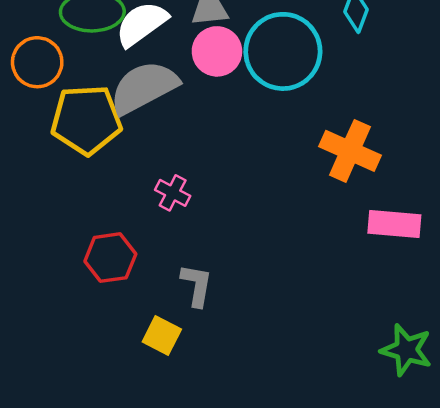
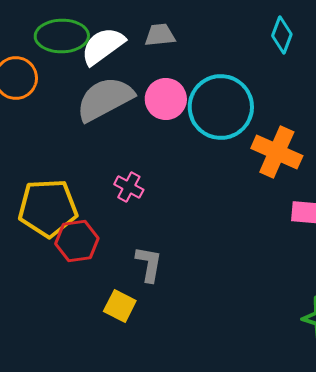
pink circle: (217, 51) -> (166, 99), moved
cyan circle: (283, 51) -> (221, 107), moved
yellow pentagon: (86, 120) -> (48, 208), moved

